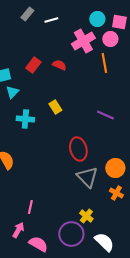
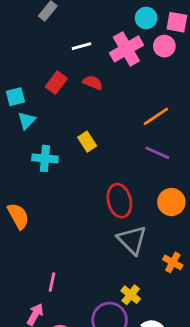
white line: (51, 20) -> (81, 46), moved
orange line: (104, 63) -> (156, 116), moved, turned 66
orange circle: (115, 168) -> (171, 202), moved

